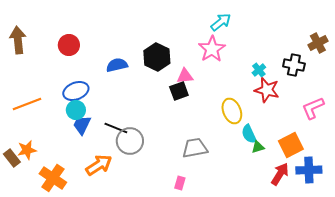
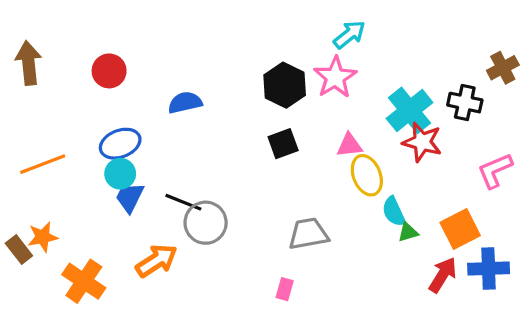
black hexagon: (157, 57) -> (285, 85), moved
cyan cross: (259, 70) -> (410, 110), size x2.0
pink triangle: (185, 76) -> (349, 145), moved

